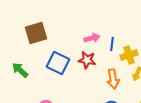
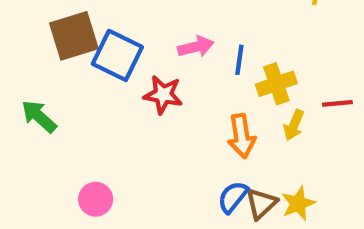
red star: (87, 60) -> (163, 95), moved
blue square: (58, 63) -> (117, 55), moved

